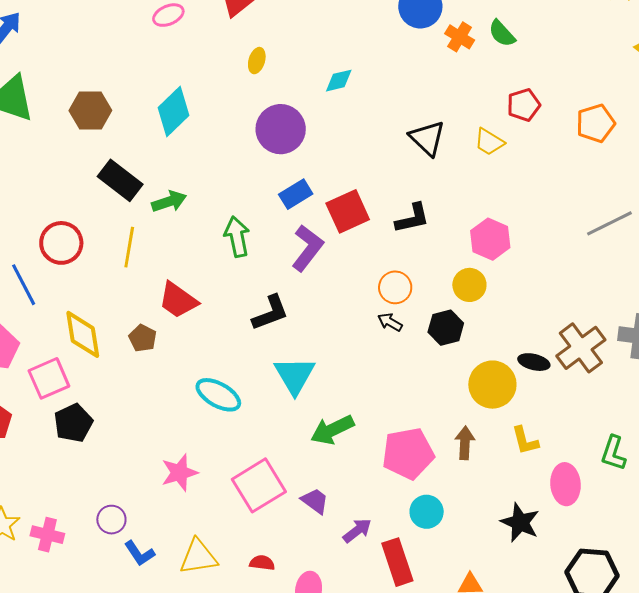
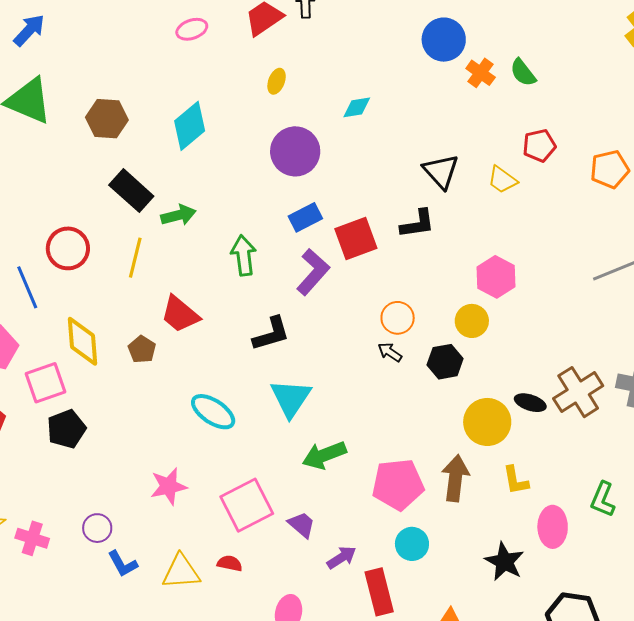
black L-shape: (412, 218) -> (418, 224), moved
brown arrow: (465, 443) -> (455, 478), size x1.4
red semicircle: (262, 563) -> (230, 563), moved

